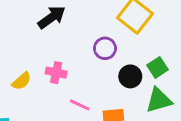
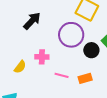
purple circle: (105, 48) -> (71, 35), size x1.6

